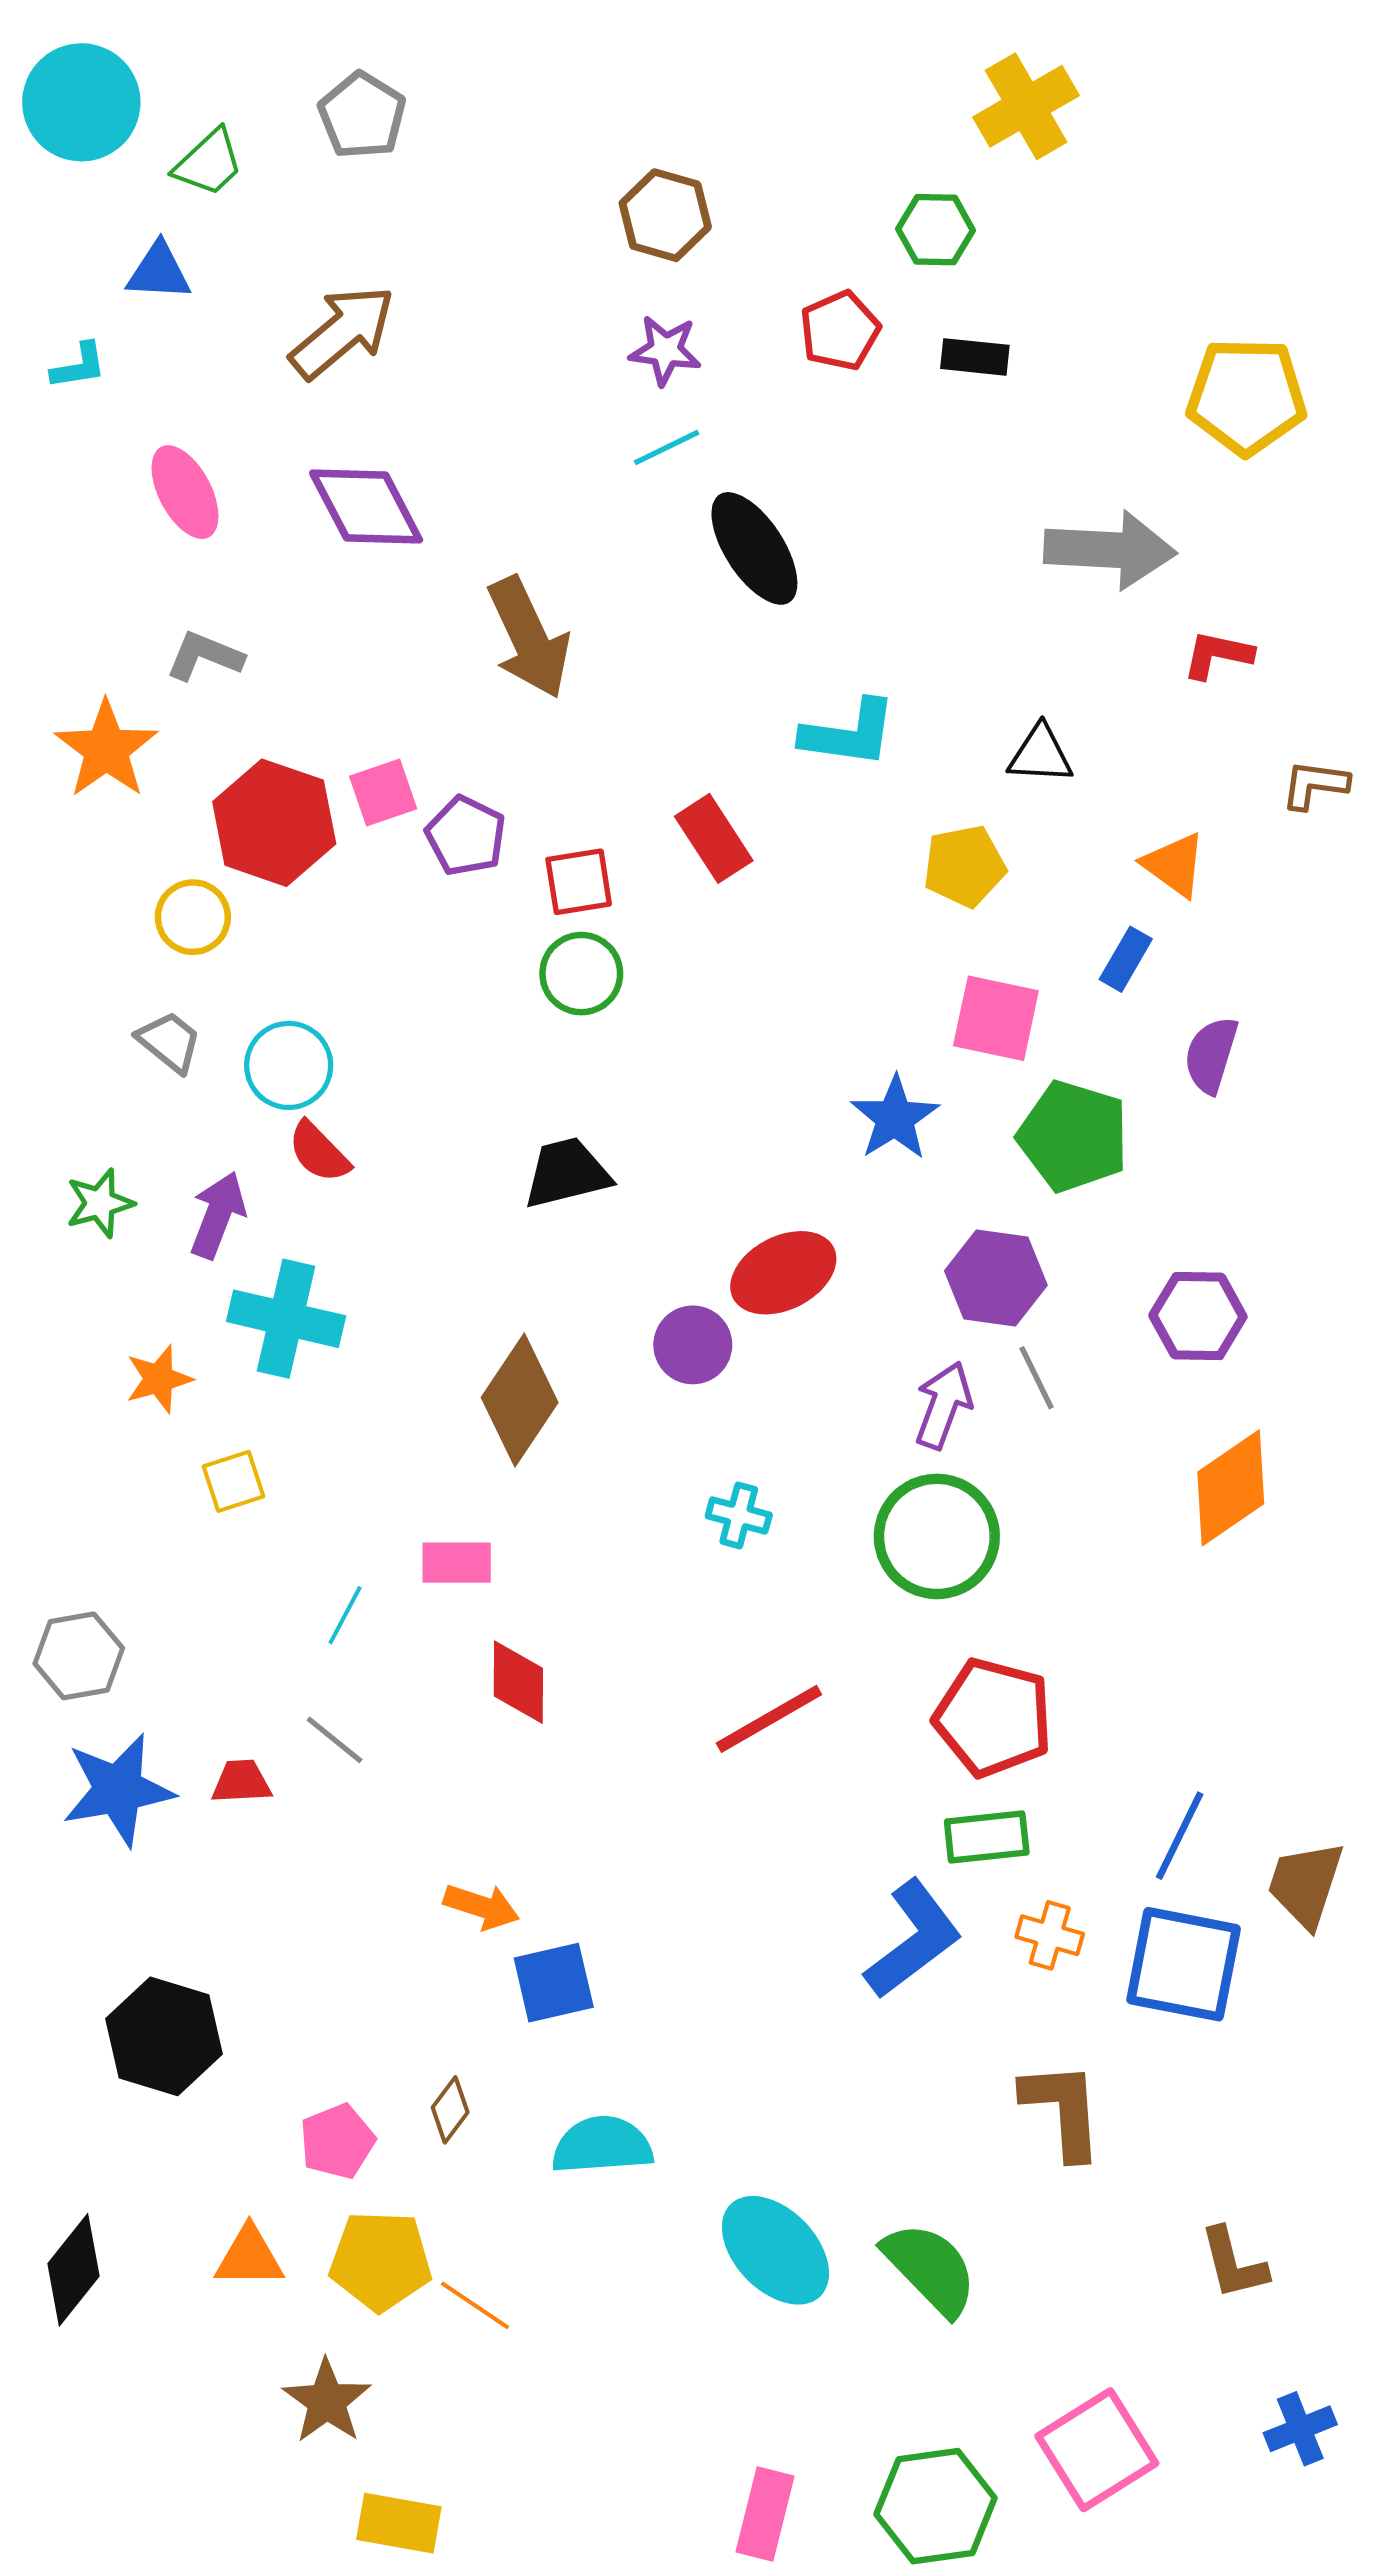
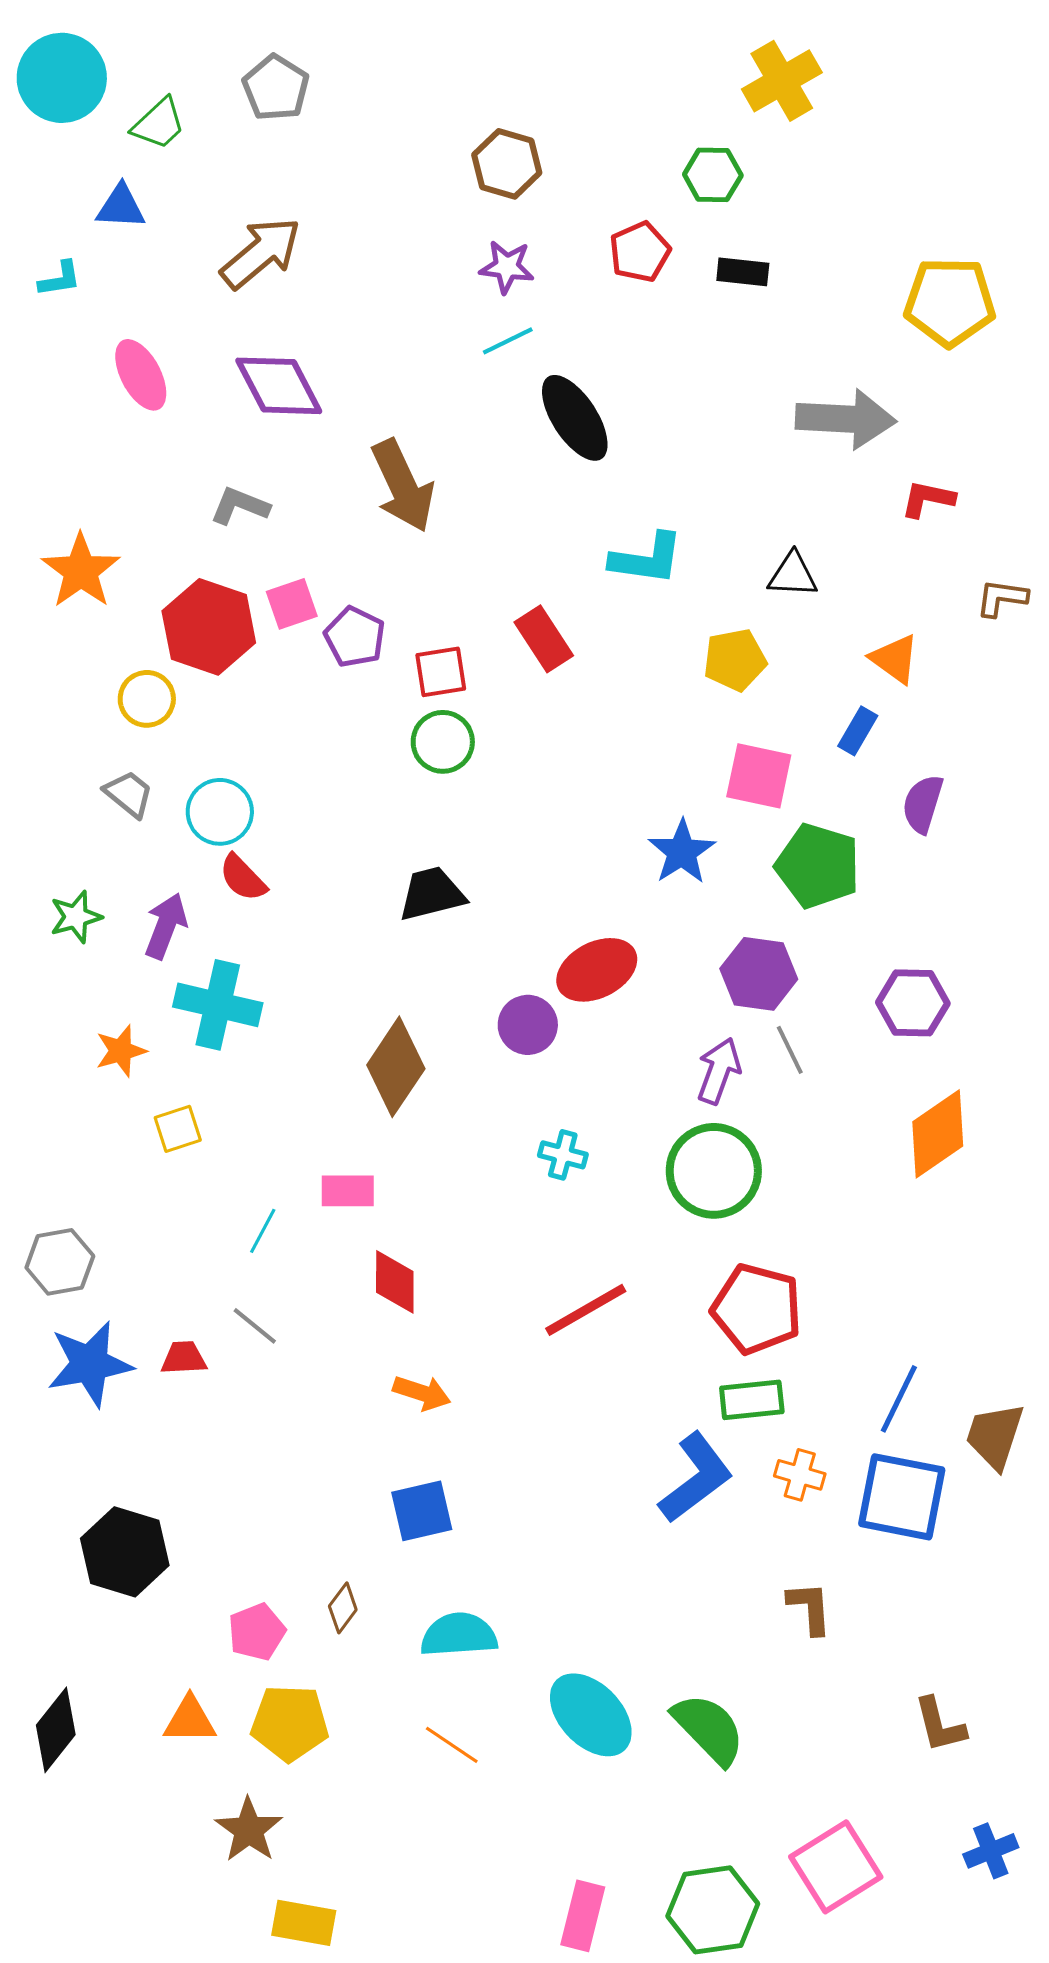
gray L-shape: (205, 656) -> (240, 506), moved
orange arrow: (482, 1906) -> (422, 1393), moved
brown L-shape: (1063, 2110) -> (810, 1608), size x0.7
orange line: (475, 2305) -> (452, 1745), moved

